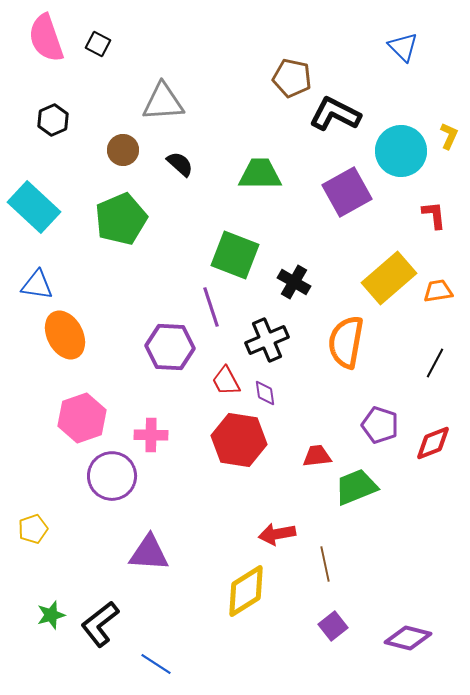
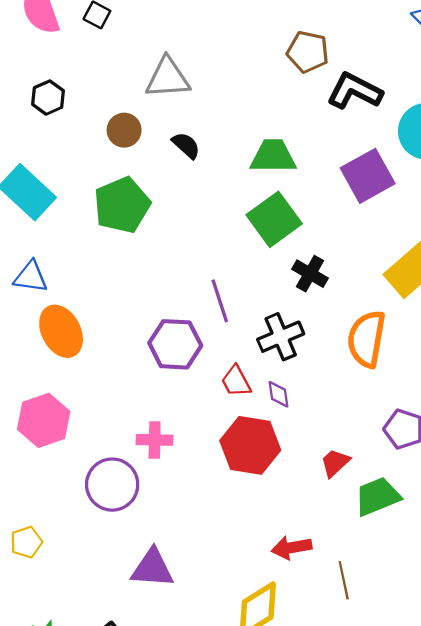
green square: (235, 255) -> (274, 219), moved, turned 33
pink hexagon: (82, 418) -> (44, 420), moved
red trapezoid: (317, 456) -> (335, 463), turned -36

